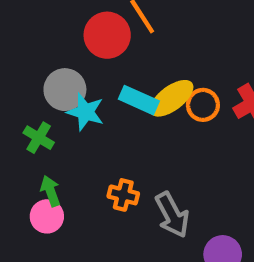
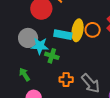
yellow ellipse: (172, 98) -> (78, 30), turned -30
green cross: (39, 138) -> (52, 56), moved
green arrow: (50, 191) -> (24, 74), moved

